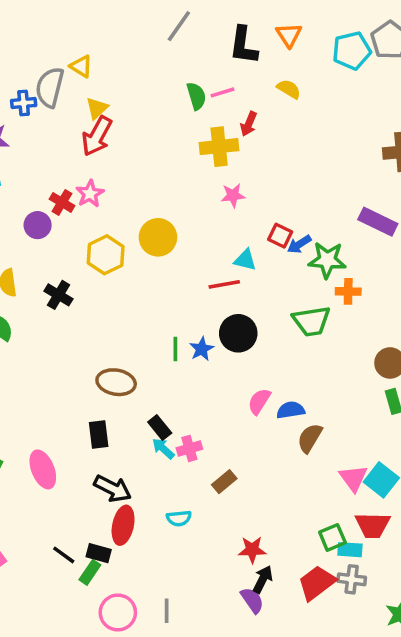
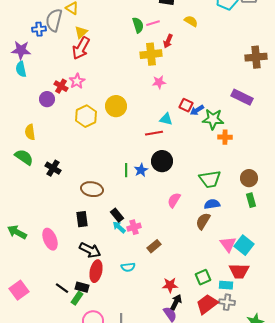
black cross: (58, 295) -> (53, 168), moved
green trapezoid: (312, 321) -> (210, 179), moved
blue semicircle: (291, 410) -> (212, 204), moved
green square: (332, 537) -> (203, 277), moved

